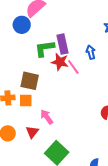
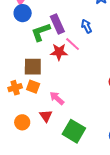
blue circle: (22, 25) -> (23, 13), moved
red star: (60, 62) -> (59, 52), moved
orange square: (26, 101) -> (33, 87), turned 32

